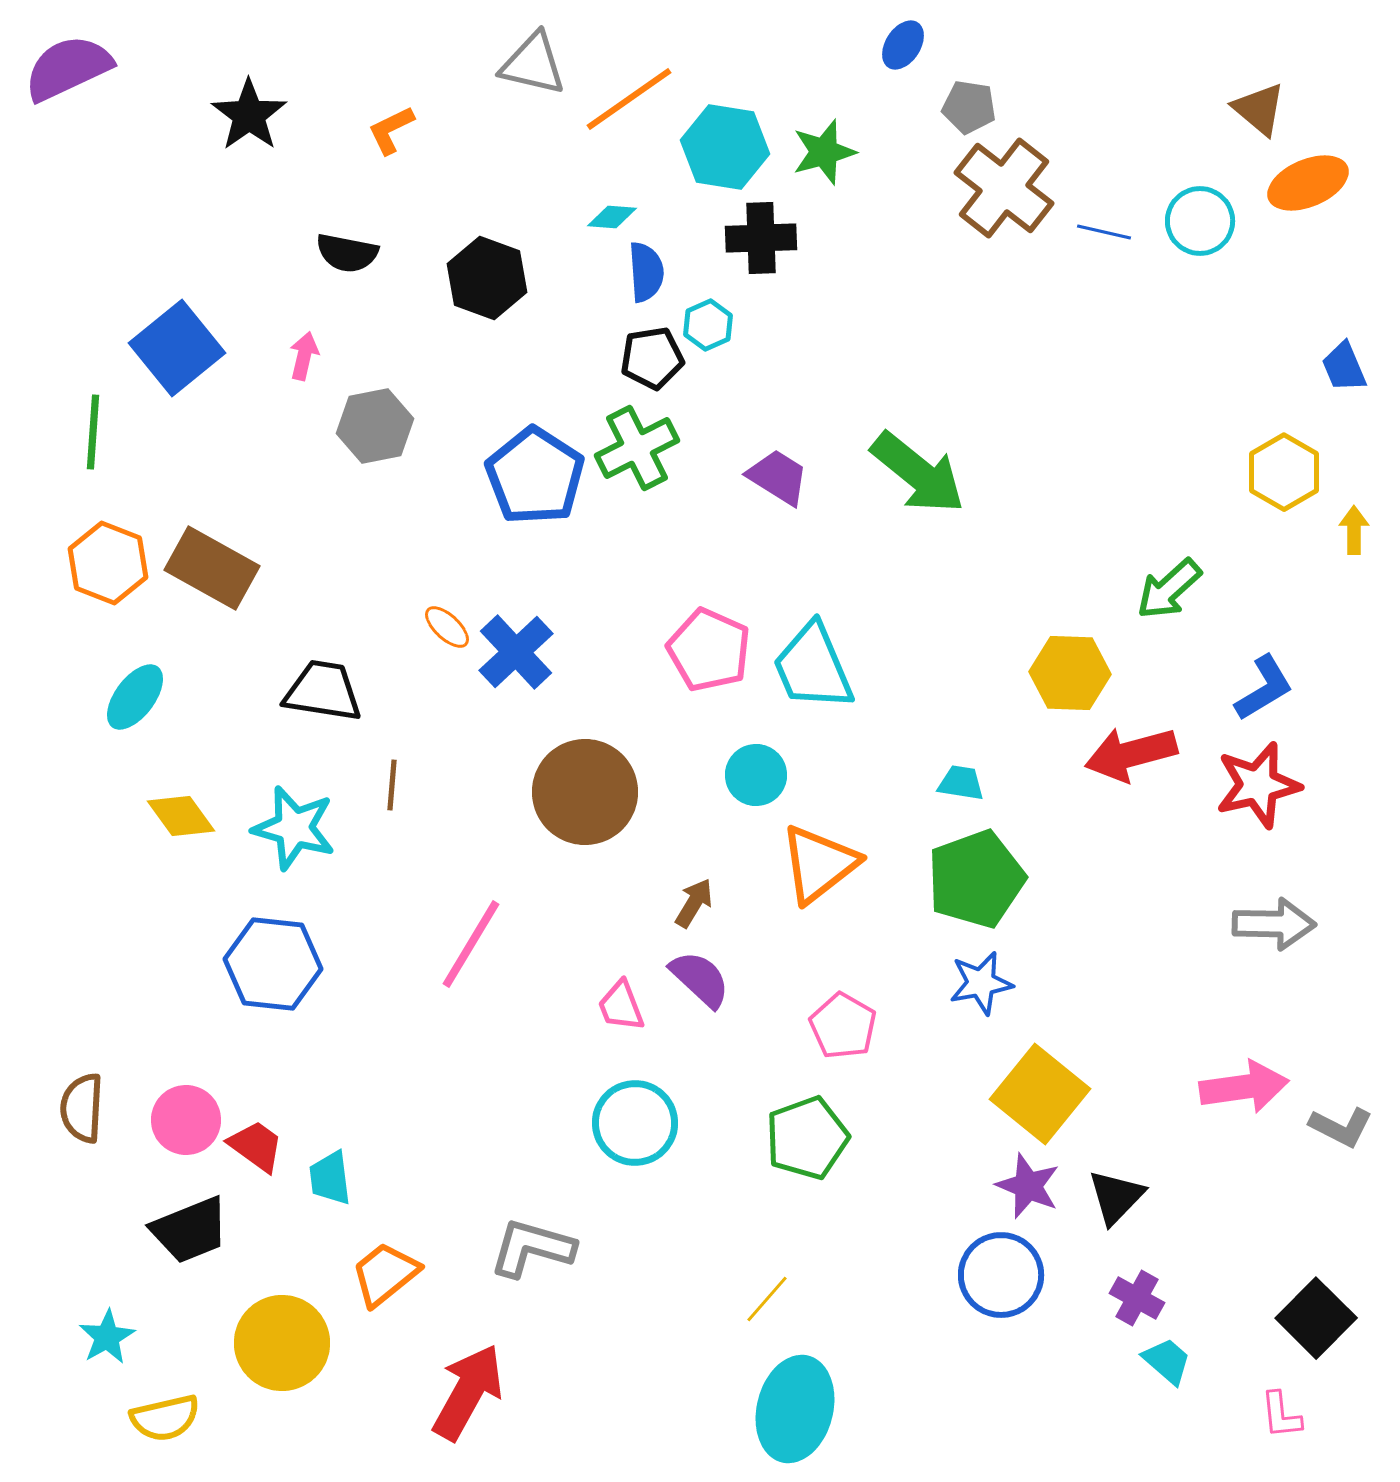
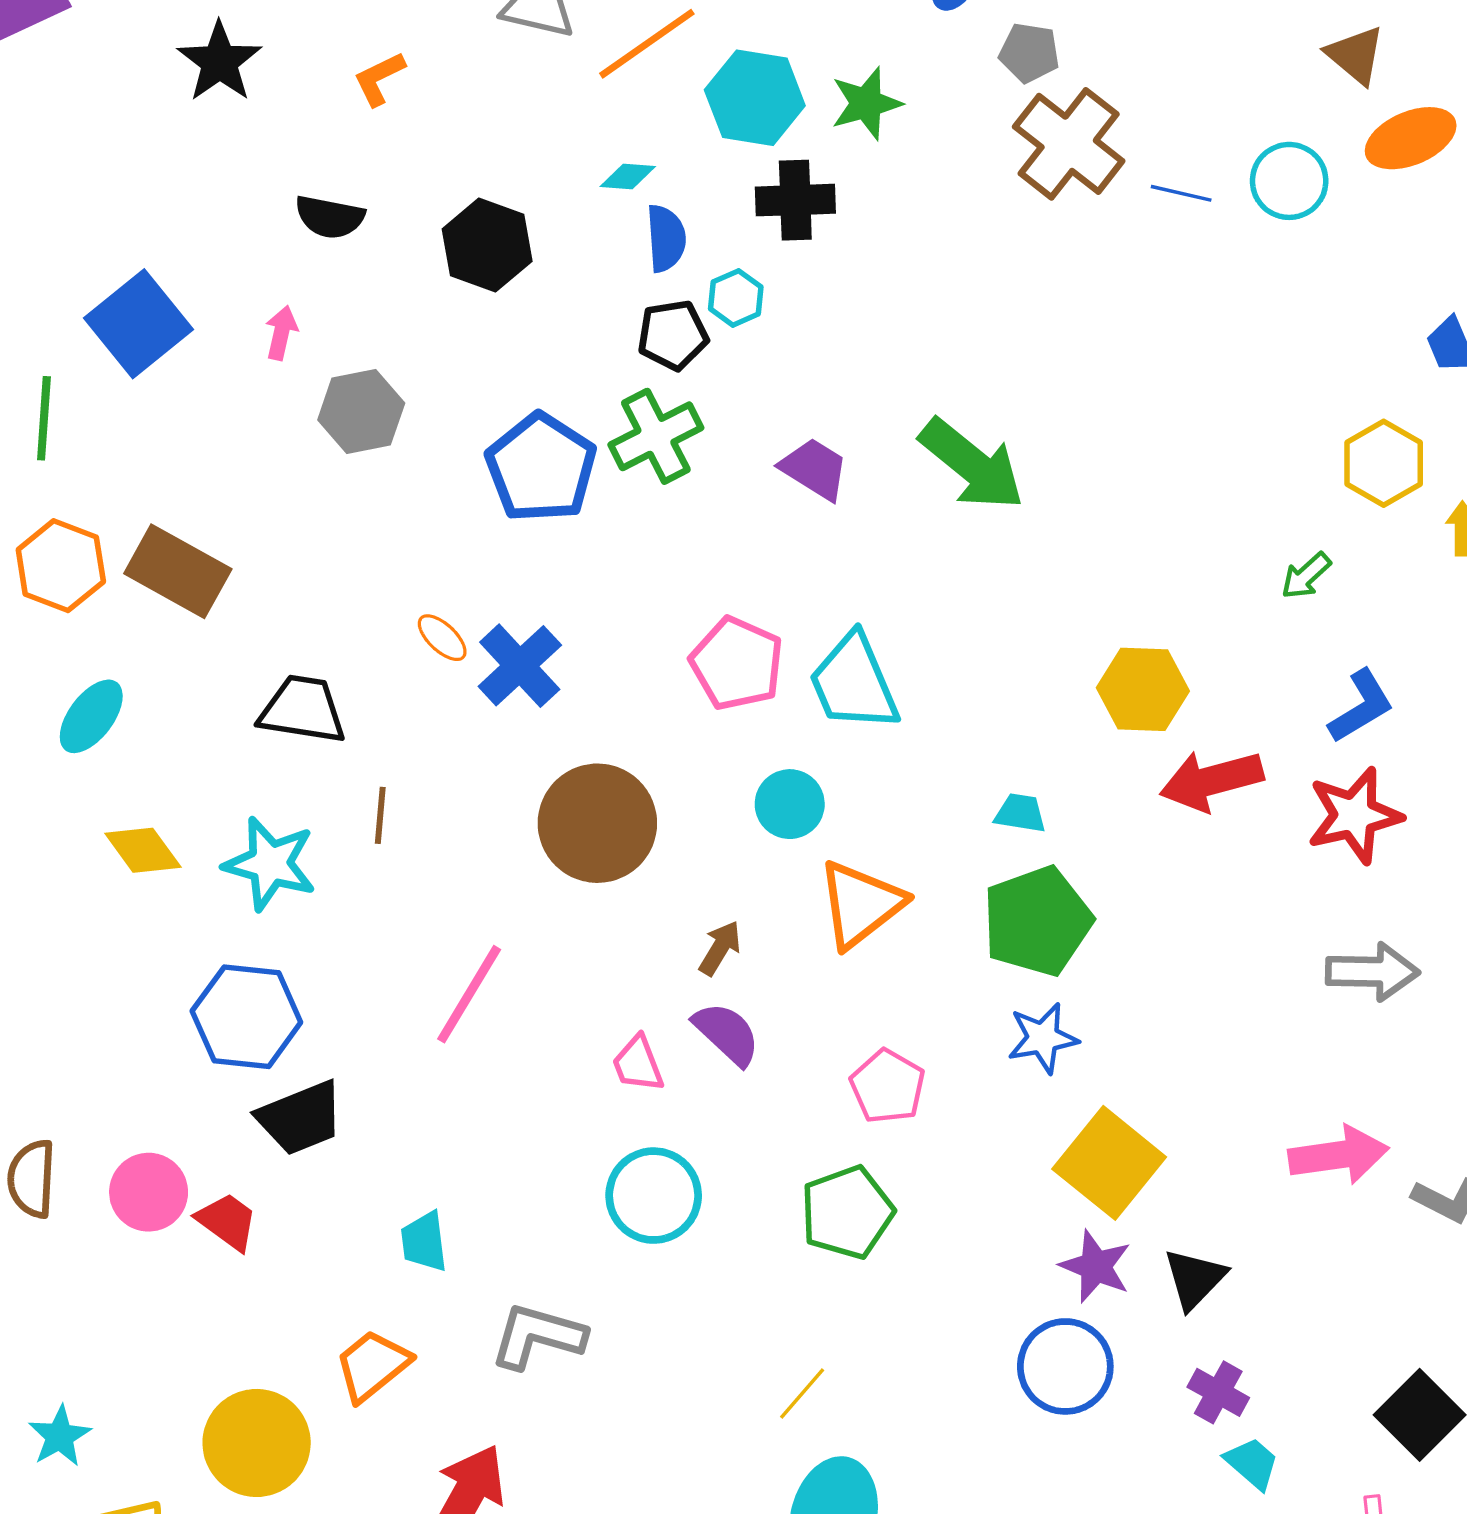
green arrow: (1169, 589) -> (1306, 576), moved, size x0.7
cyan trapezoid: (330, 1178) -> (424, 1242), moved
black trapezoid: (190, 1230) -> (300, 1118), moved

